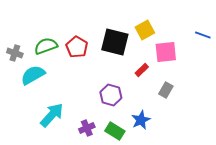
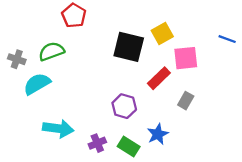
red pentagon: (77, 47) -> (74, 16), moved
red rectangle: (142, 70) -> (159, 78), size x1.5
cyan arrow: (52, 115) -> (58, 129), turned 56

